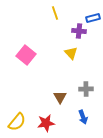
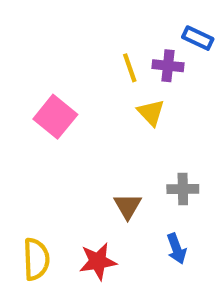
yellow line: (55, 13) -> (130, 68), moved
blue rectangle: (93, 18) -> (198, 38), turned 40
yellow semicircle: (17, 122) -> (36, 259), turned -42

